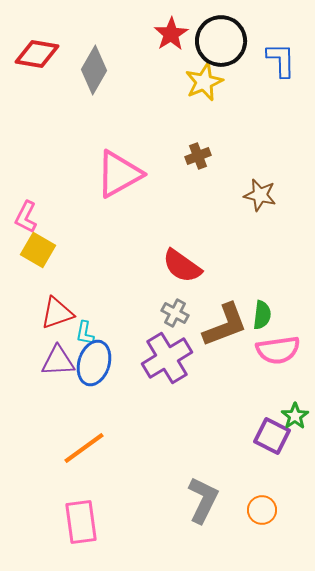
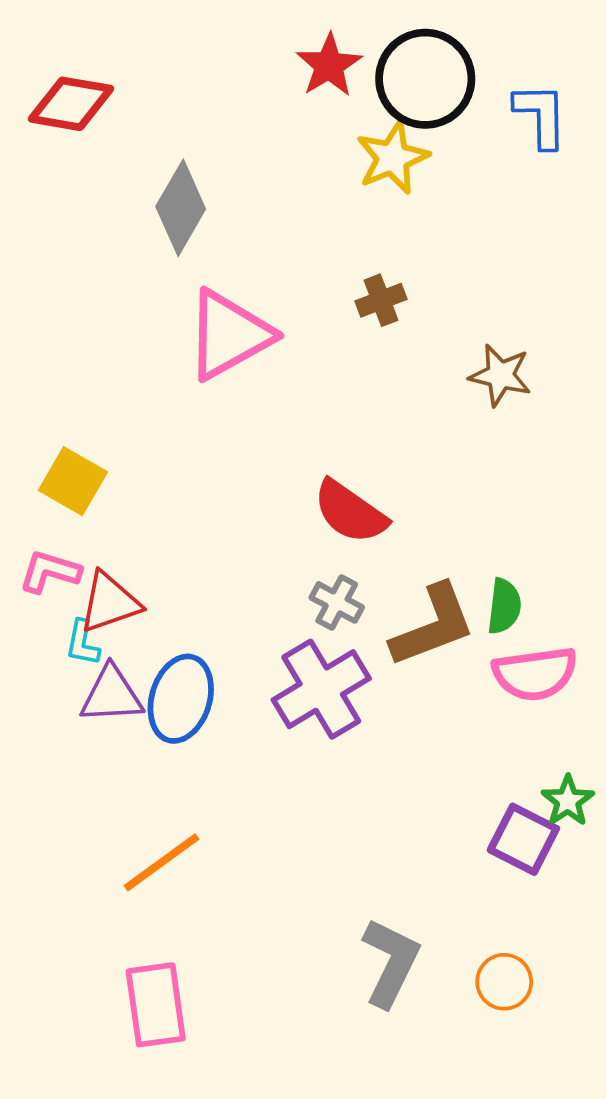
gray diamond: (94, 70) -> (181, 208), moved
pink L-shape: (26, 217) -> (50, 572), moved, turned 80
cyan L-shape: (85, 333) -> (83, 643), moved

